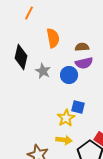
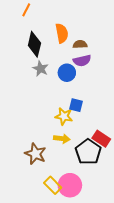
orange semicircle: (53, 38) -> (62, 33), moved
black diamond: (21, 57) -> (34, 44), moved
yellow star: (66, 118) -> (64, 116), turned -30

